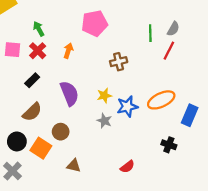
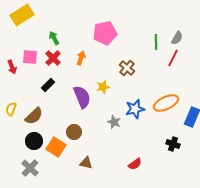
brown cross: (119, 62) -> (127, 68), turned -35
yellow star: (104, 96) -> (103, 87), moved
brown semicircle: (32, 112) -> (34, 116), moved

